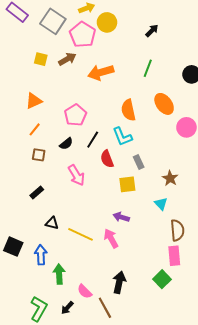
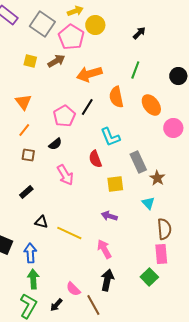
orange triangle: (34, 101) -> (23, 102), turned -42
orange semicircle: (128, 110) -> (116, 97), moved
black line: (93, 140) -> (87, 107), moved
gray rectangle: (139, 162) -> (138, 162), moved, size x1.5
pink arrow: (111, 238) -> (104, 249), moved
green arrow: (59, 274) -> (33, 279), moved

